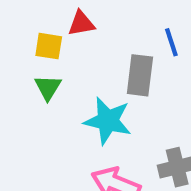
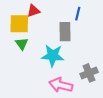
blue line: (171, 42) -> (78, 14), turned 40
yellow square: (49, 46) -> (19, 24), size x1.5

